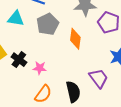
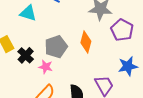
gray pentagon: (48, 24) -> (56, 47), moved

